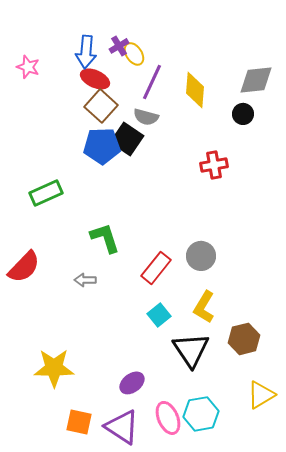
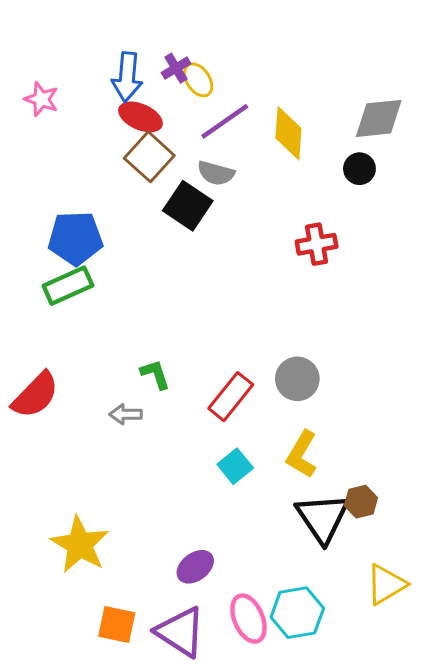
purple line: (152, 82) -> (225, 121), turned 30
blue pentagon: (102, 146) -> (75, 238), moved
green L-shape: (105, 238) -> (155, 374), moved, size x0.7
brown hexagon: (244, 339) -> (361, 502), size x0.7
black triangle: (191, 350) -> (322, 518), moved
yellow star: (54, 368) -> (80, 545), turned 30

